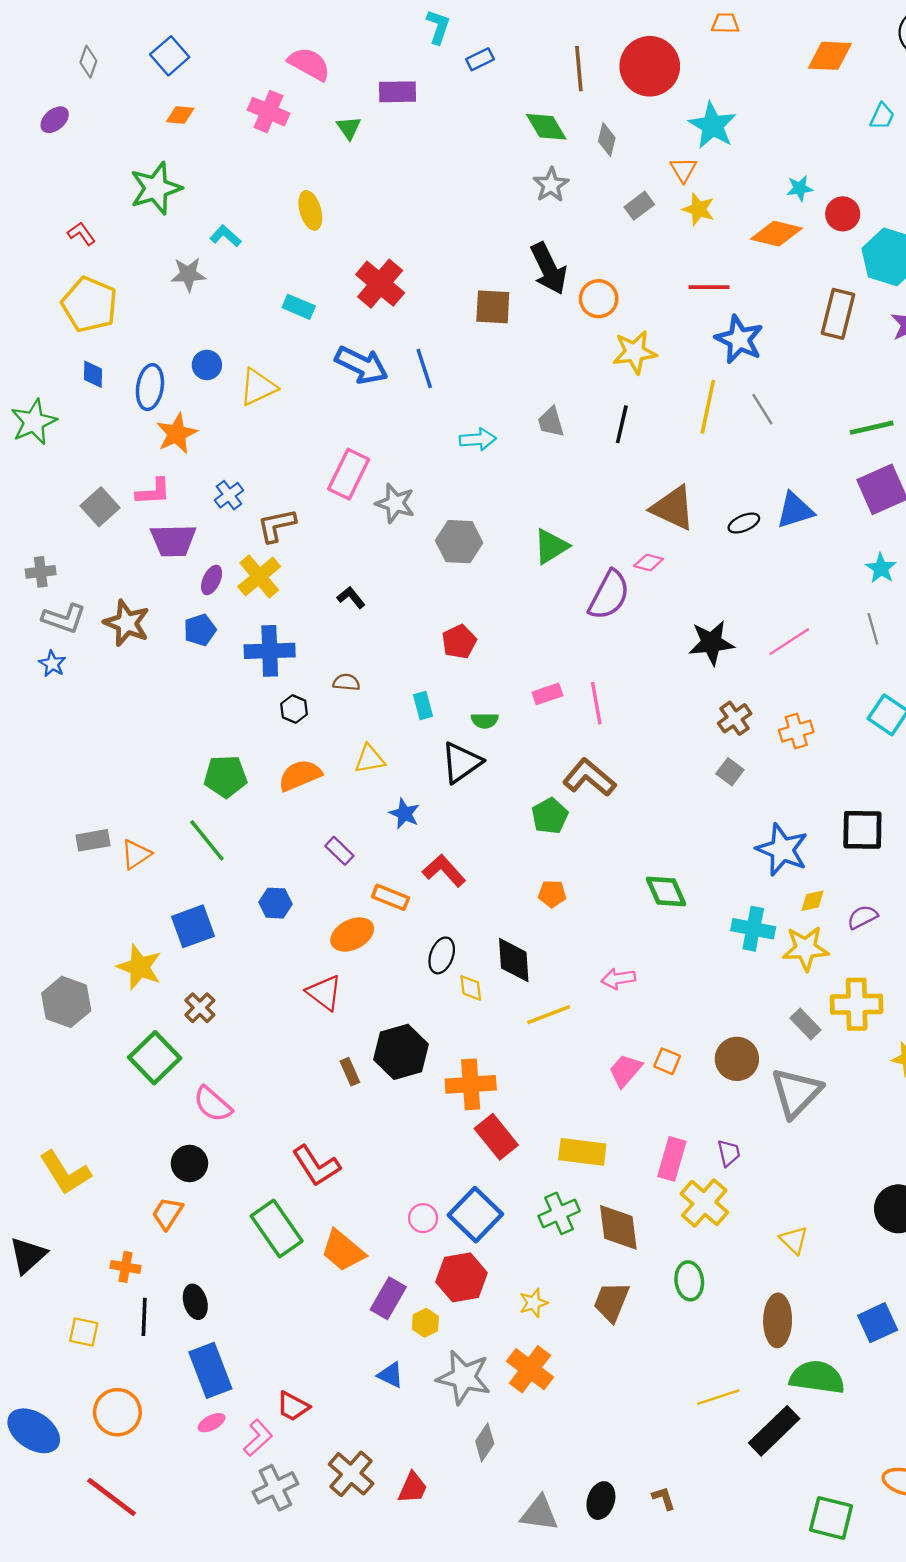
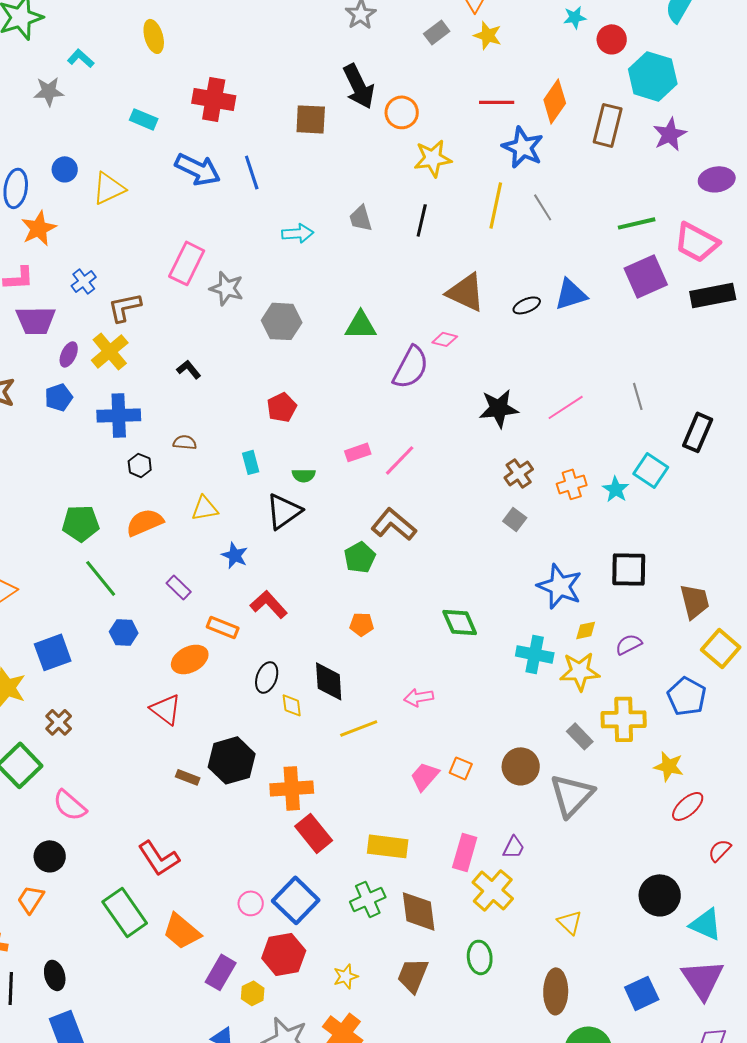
orange diamond: (776, 234) -> (555, 101), moved, turned -69
red cross: (380, 284) -> (214, 99), turned -30
green triangle: (551, 546) -> (361, 325), turned 32
cyan star: (881, 568) -> (616, 489), moved
pink line: (596, 703) -> (400, 460), turned 54
green line: (207, 840) -> (101, 578), moved
brown rectangle: (350, 1072) -> (188, 777), turned -45
purple trapezoid: (729, 1153) -> (514, 847), turned 40

